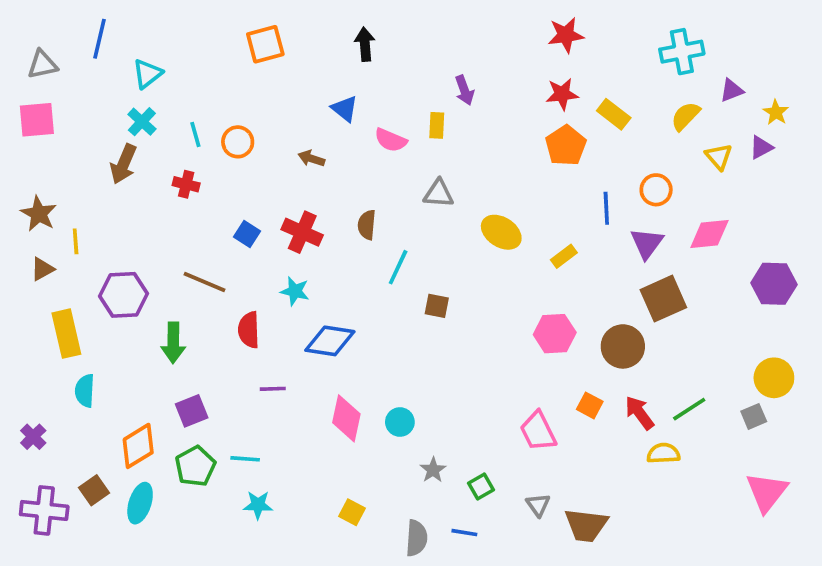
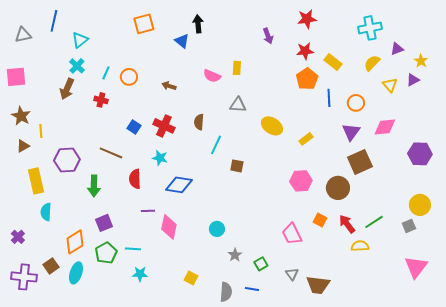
purple arrow: (464, 90) -> (268, 36), moved
blue triangle: (345, 109) -> (182, 41), moved
pink square: (37, 120) -> (16, 77), moved
cyan line: (195, 135) -> (106, 73), turned 40
blue line: (606, 208) -> (329, 98), moved
pink diamond: (346, 418) -> (169, 227), moved

